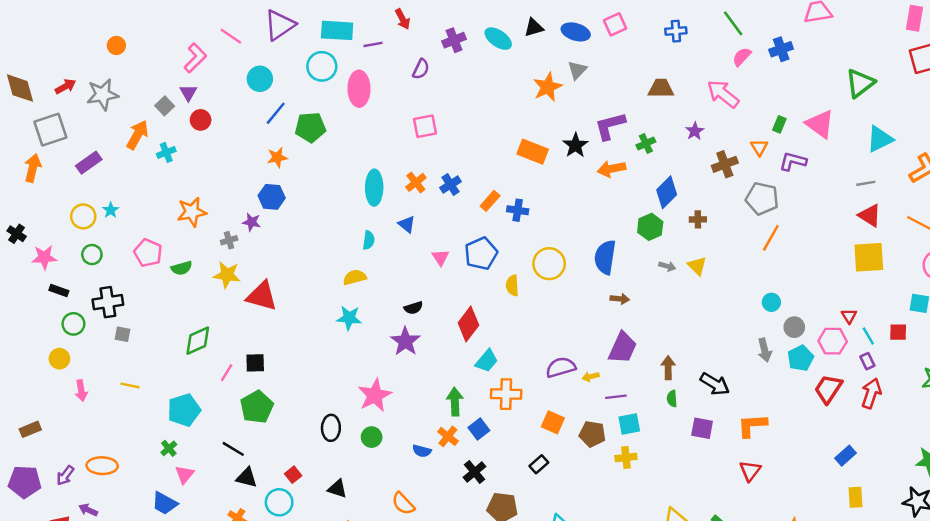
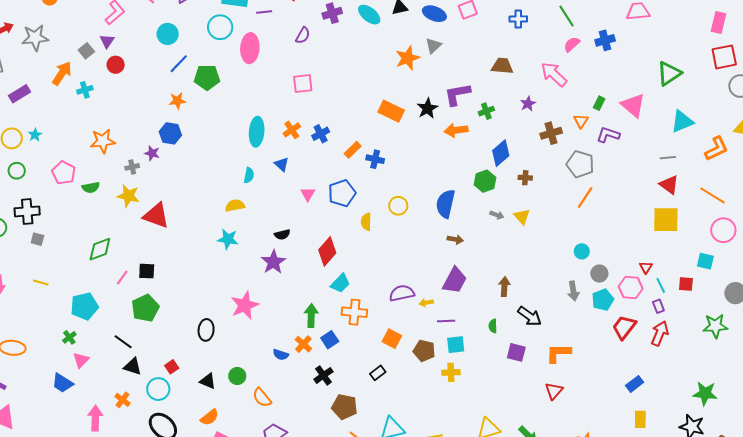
yellow circle: (549, 264) -> (398, 206), size x0.7
brown arrow: (668, 368) -> (504, 287), moved
green circle: (372, 437) -> (237, 376), moved

